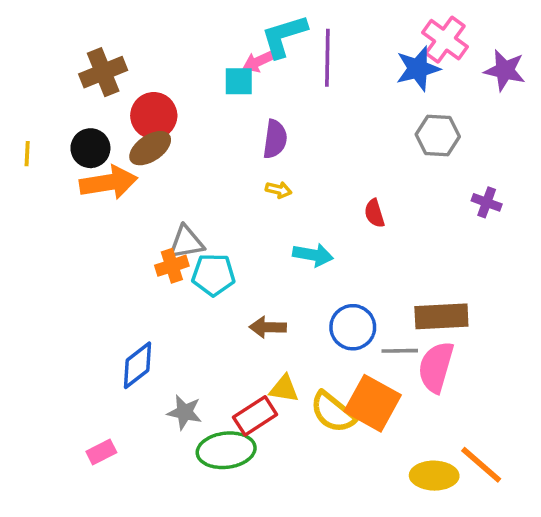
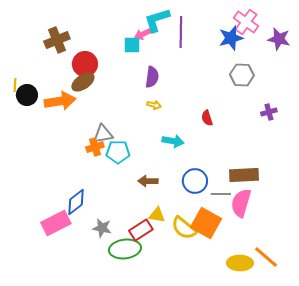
black circle: (90, 148) -> (27, 95), moved
purple cross: (487, 202) -> (269, 112), turned -35
pink rectangle: (101, 452) -> (56, 223), moved, size x1.8

